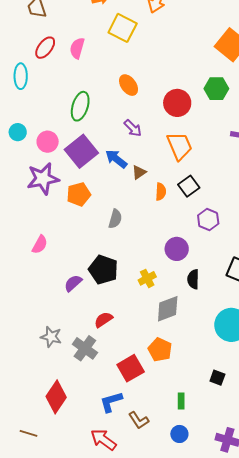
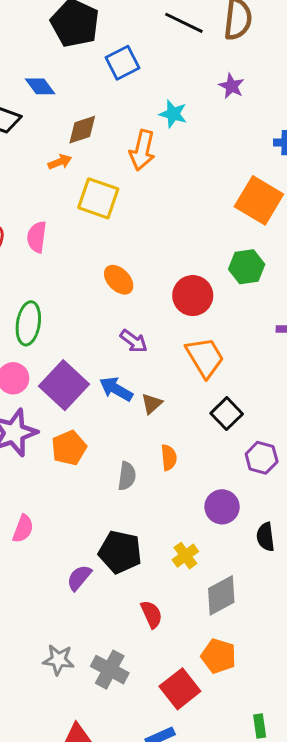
green ellipse: (80, 106) -> (28, 323), moved
orange semicircle: (161, 192) -> (169, 458), moved
black semicircle: (193, 279) -> (266, 537), moved
red semicircle: (103, 320) -> (151, 614), moved, turned 108

